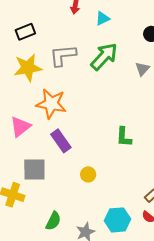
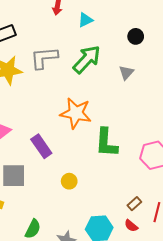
orange star: (51, 104) -> (76, 113), moved
green L-shape: (124, 137) -> (106, 143), size x1.4

